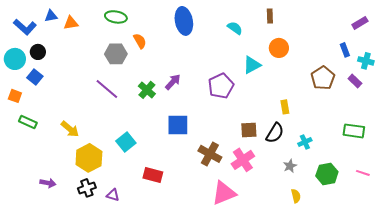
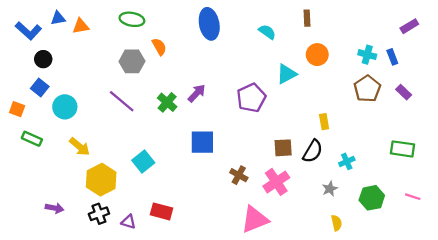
cyan circle: (15, 59) -> (65, 107), moved
cyan cross: (366, 61) -> (367, 55), moved
brown cross: (210, 154) -> (239, 175), size x0.7
red rectangle: (153, 175) -> (161, 211), moved

